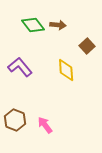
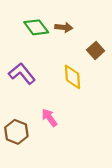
pink arrow: (45, 125) -> (49, 118), moved

